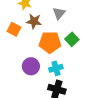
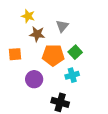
orange square: (14, 29) -> (15, 54), moved, turned -32
cyan cross: (56, 68) -> (72, 75), moved

